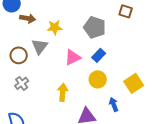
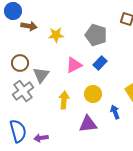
gray triangle: (40, 46) -> (41, 75), moved
yellow circle: (98, 79) -> (93, 94), moved
gray cross: (22, 83) -> (23, 91), size x1.5

